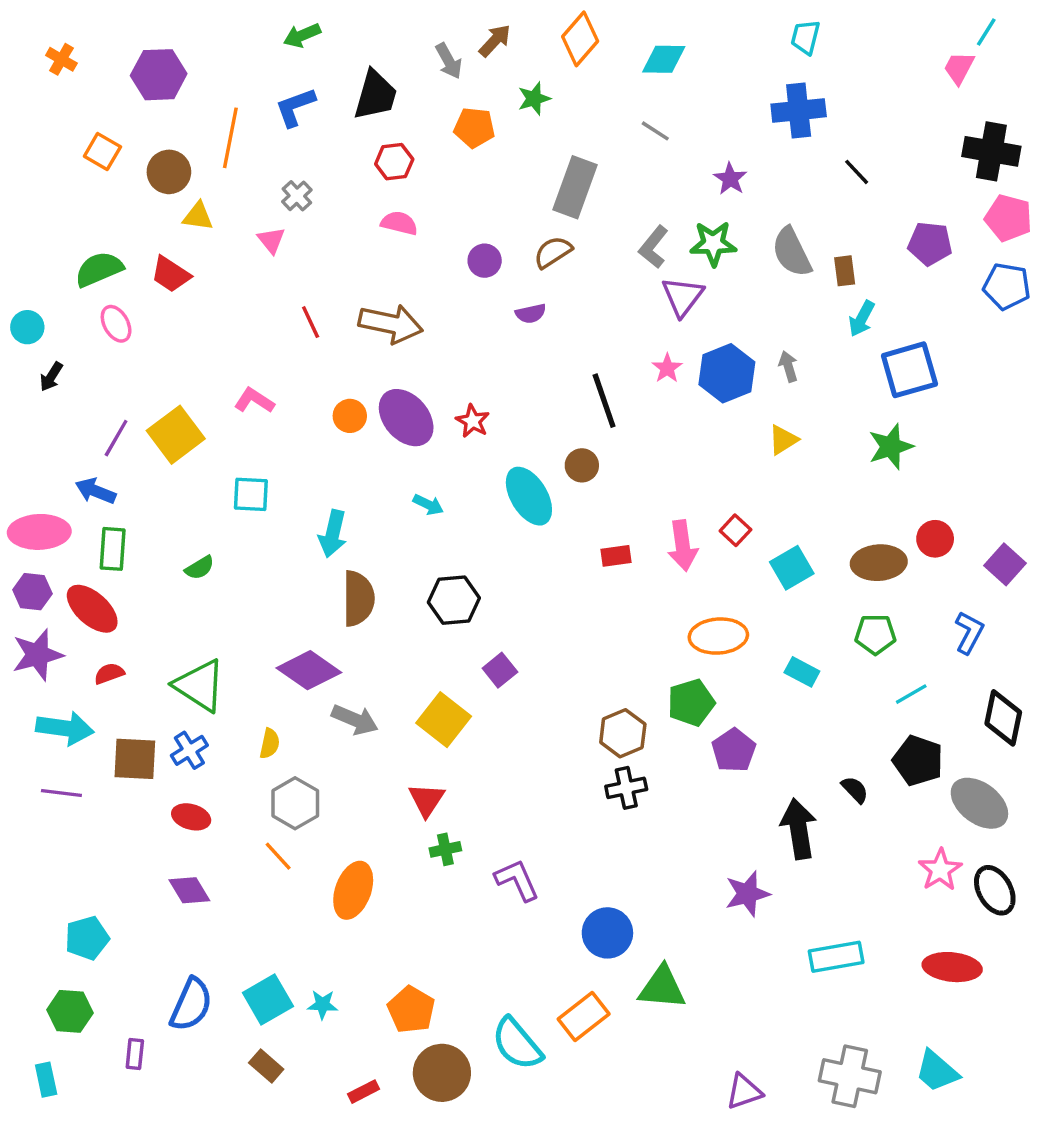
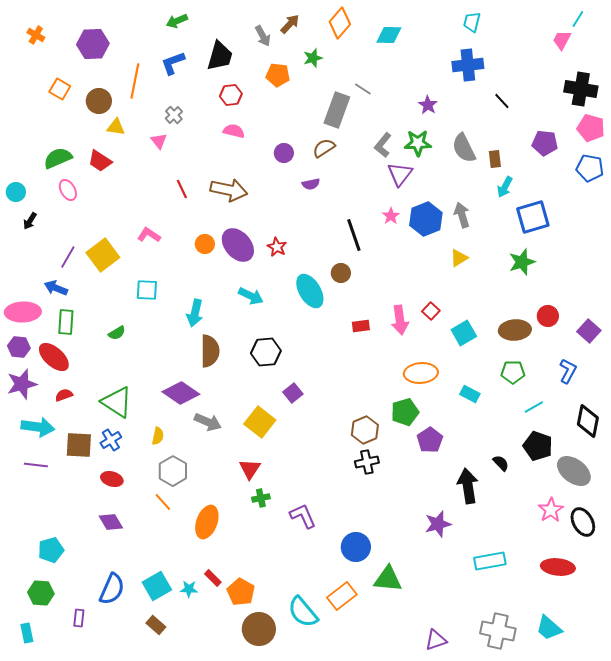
gray line: (655, 131) -> (363, 89), moved
gray arrow: (788, 366) -> (462, 215), size x1.4
cyan arrow: (428, 505) -> (251, 296), size x1.4
red rectangle: (363, 1092) -> (213, 578), moved, turned 72

